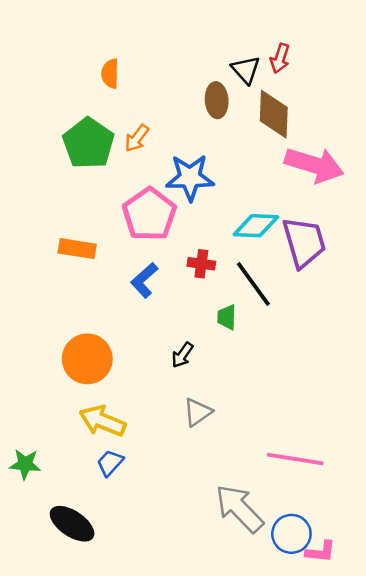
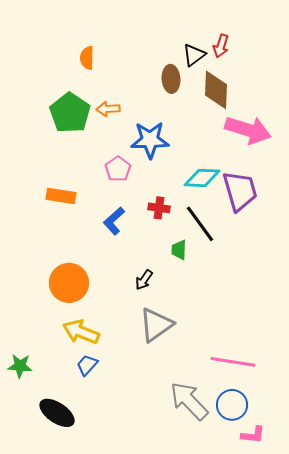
black triangle: (246, 70) -> (194, 55), turned 35
orange arrow: (137, 138) -> (108, 109), turned 50
pink pentagon: (149, 214) -> (118, 169), size x0.6
gray triangle: (198, 412) -> (156, 325), size x1.5
blue circle: (291, 534) -> (232, 405), moved

